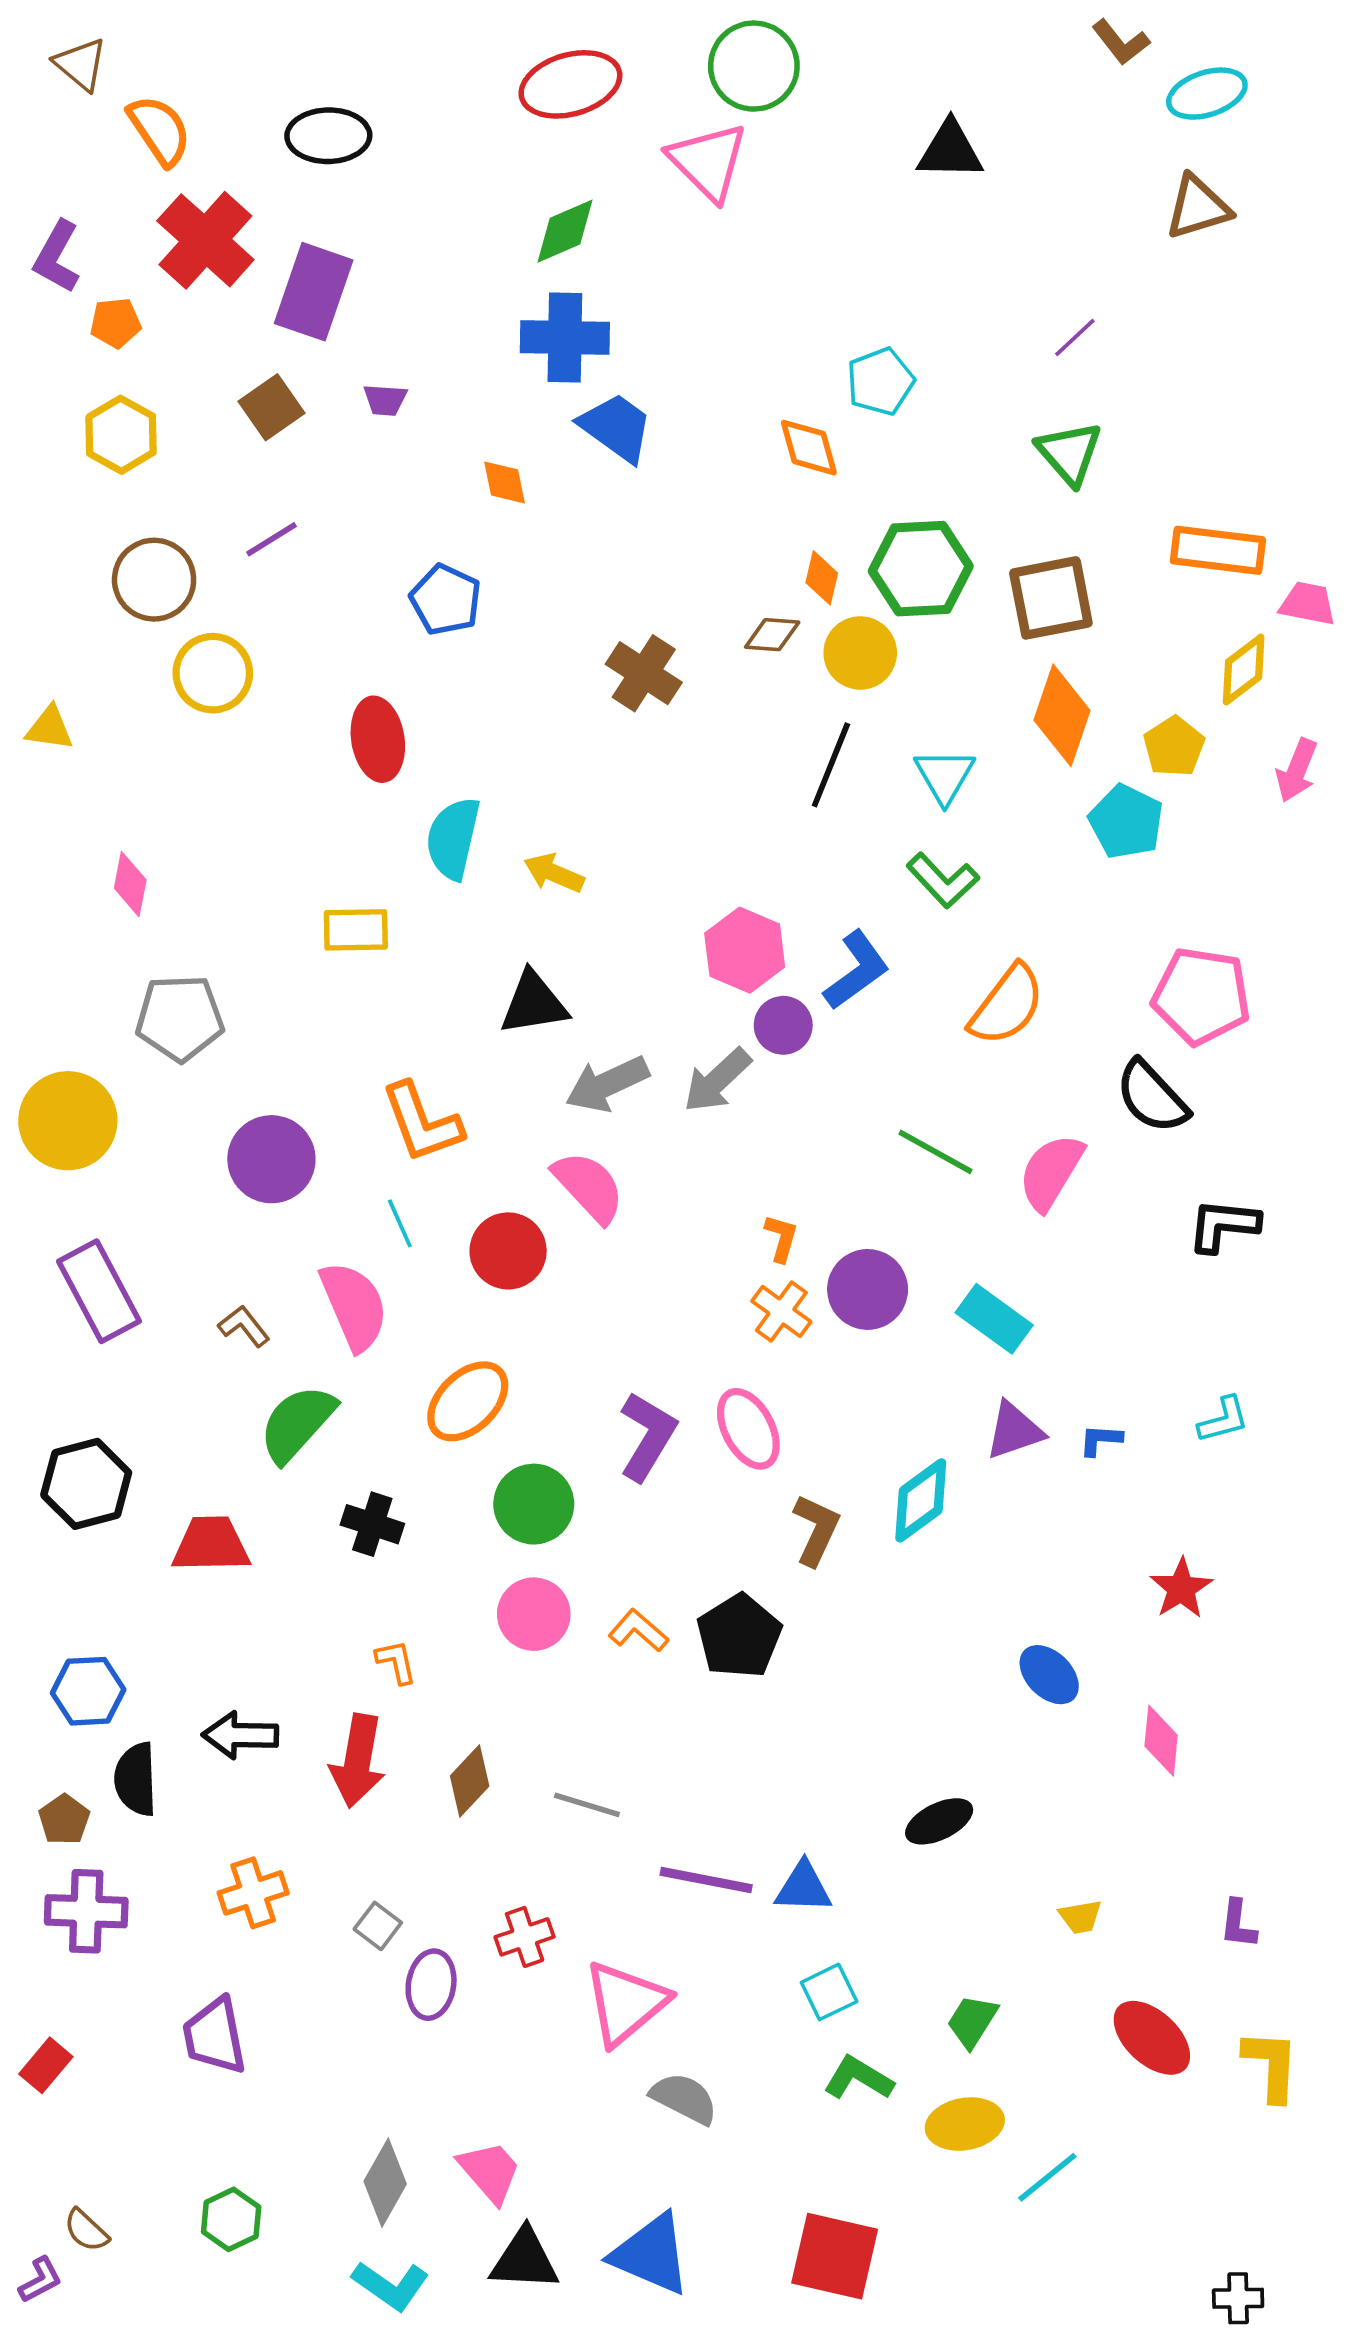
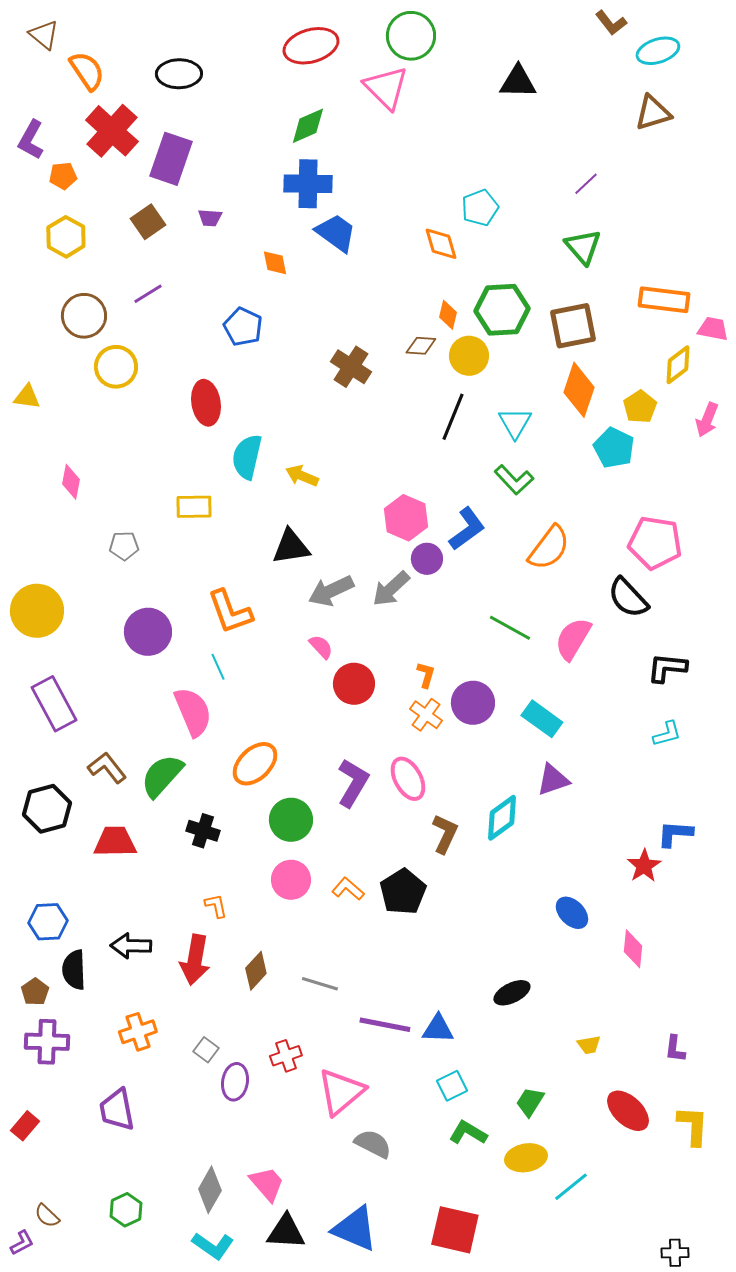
gray pentagon: (180, 1018) -> (124, 546), moved, size x0.6
pink semicircle: (589, 1187) -> (321, 647), size x0.6
red circle: (508, 1251) -> (354, 684), moved
brown L-shape: (244, 1326) -> (107, 768), moved, size x1.4
cyan L-shape: (1223, 1420) -> (667, 734), moved
blue L-shape: (1101, 1440) -> (675, 834), moved, size x1.5

